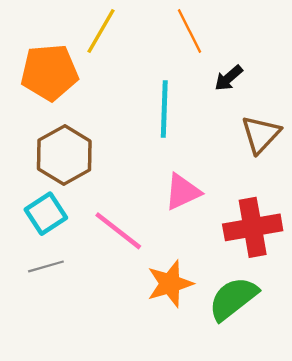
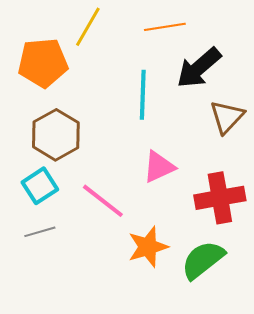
orange line: (189, 31) -> (165, 27), turned -72
black arrow: (229, 78) -> (199, 68), size x1.8

